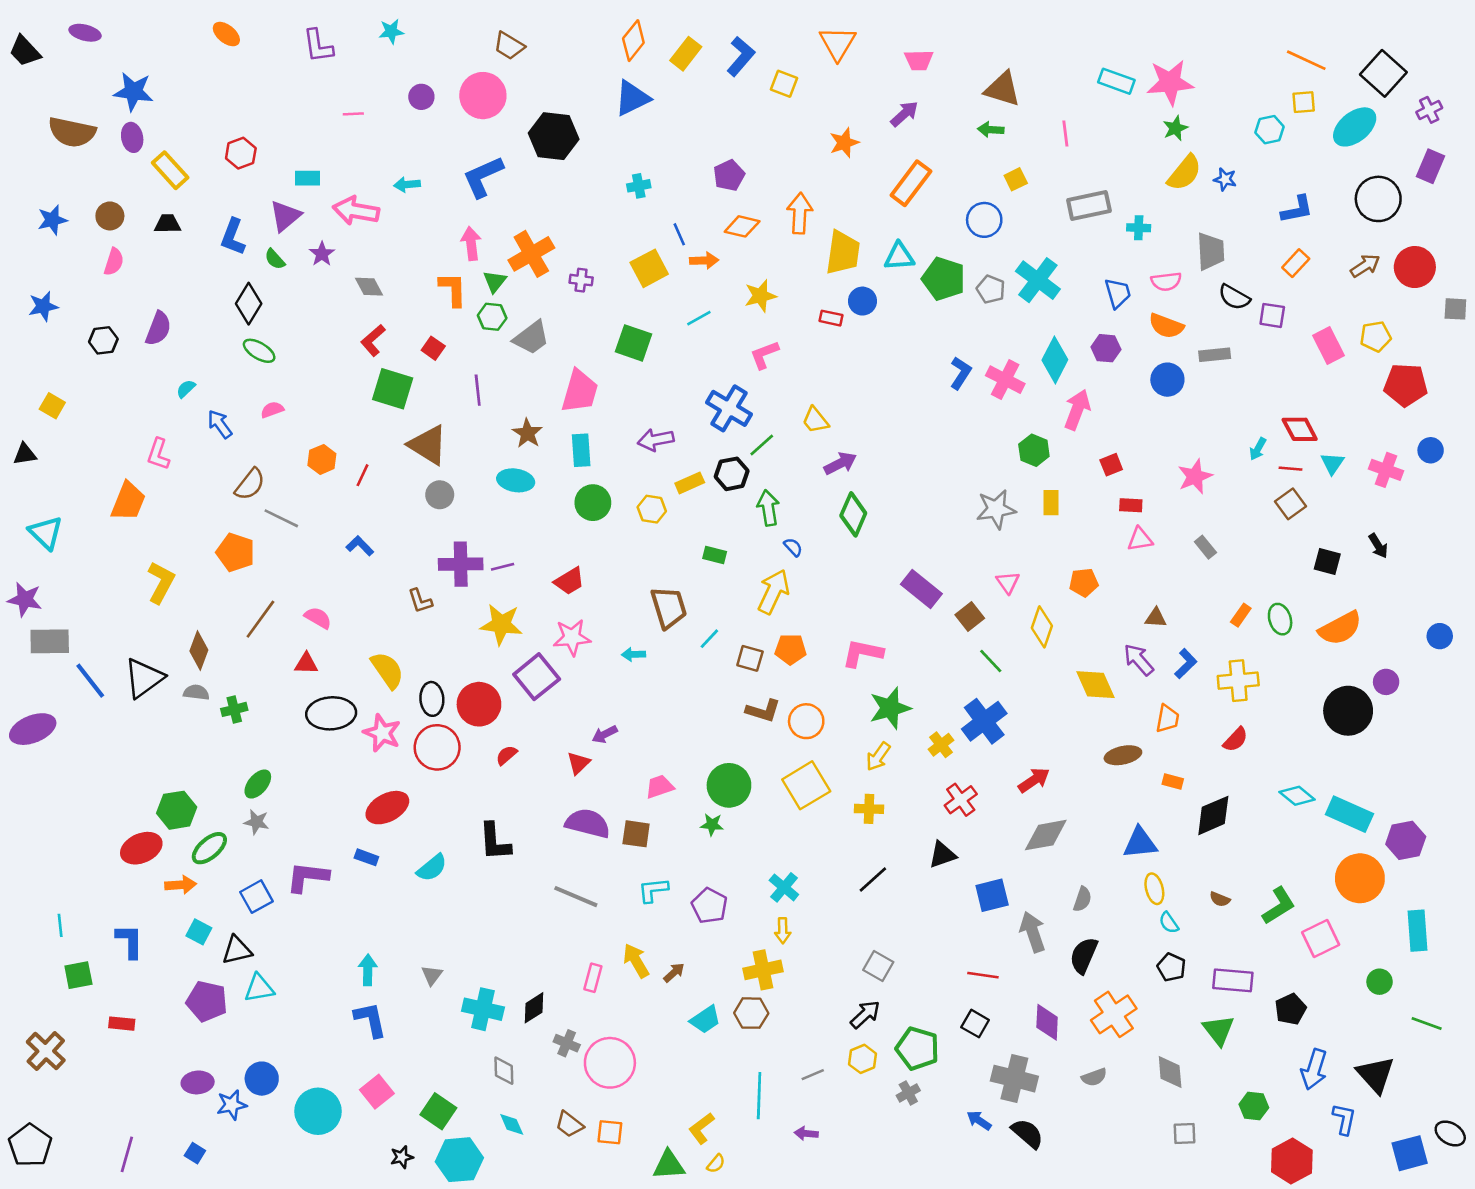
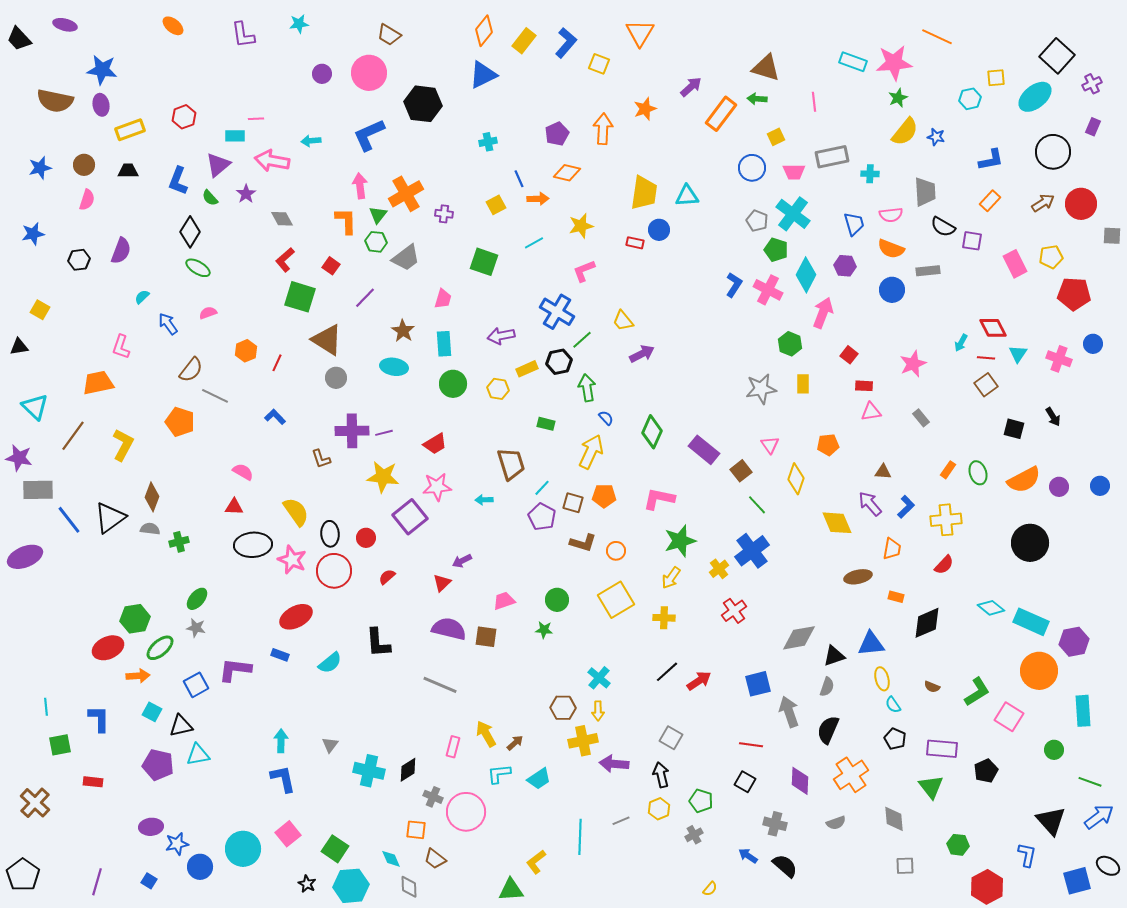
pink trapezoid: (919, 60) -> (794, 172), moved
orange line: (1306, 60) -> (937, 37), moved
pink line: (353, 114) -> (256, 119), moved
purple rectangle: (1431, 166) -> (1093, 127), size x0.7
yellow rectangle: (170, 170) -> (130, 130), turned -68
orange rectangle: (911, 183) -> (721, 114), moved
orange arrow: (800, 213) -> (603, 129), moved
yellow square: (649, 268) -> (496, 205), size x0.7
green pentagon: (944, 279) -> (776, 250), moved, size x0.7
purple line: (478, 390) -> (365, 298), turned 50
pink trapezoid: (580, 391) -> (443, 299), size x0.6
red square: (1111, 465) -> (849, 355), turned -30
orange trapezoid: (128, 501) -> (98, 383), turned -124
green diamond: (853, 514) -> (652, 432), moved
brown line: (260, 619) -> (73, 436), moved
purple circle: (1386, 682) -> (1059, 487), moved
red circle: (479, 704) -> (366, 538), size x0.6
orange circle: (806, 721) -> (616, 551), size x0.7
red arrow: (1034, 780) -> (699, 681), moved
green circle: (729, 785) -> (557, 600), size x0.7
black triangle: (942, 855) -> (834, 656), moved
cyan L-shape: (653, 890) -> (499, 774), moved
purple pentagon: (709, 906) -> (542, 517), moved
pink square: (1321, 938) -> (1009, 717), turned -32
brown hexagon: (751, 1013) -> (563, 708), moved
black arrow: (865, 1014) -> (661, 775), turned -60
green pentagon: (917, 1048) -> (701, 801), size x0.7
blue arrow: (1314, 1069) -> (1099, 817), moved, turned -144
gray diamond: (504, 1071) -> (409, 887), moved
blue circle: (262, 1079) -> (200, 867), moved
gray cross: (1014, 1079) -> (775, 824), size x0.7
orange square: (610, 1132) -> (416, 830), moved
purple arrow: (806, 1134) -> (614, 764), moved, size x1.6
black star: (402, 1157) -> (307, 884), turned -30
yellow semicircle: (716, 1164) -> (710, 889), moved

